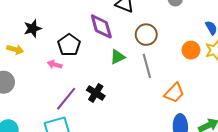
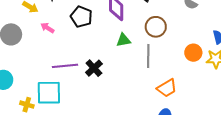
black pentagon: (69, 45) -> (81, 17), turned -30
pink arrow: (55, 64) -> (47, 28), moved
purple line: (66, 99) -> (65, 66), turned 30

